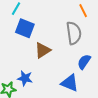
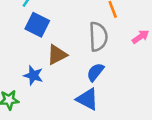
blue semicircle: (84, 62) -> (95, 72), moved
blue star: (25, 78) -> (33, 75), moved

